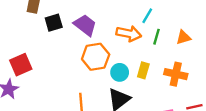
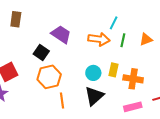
black square: (54, 23) -> (41, 52), moved, turned -35
orange hexagon: (96, 57) -> (49, 77), moved
orange cross: (176, 74) -> (133, 79), moved

